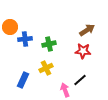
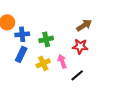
blue rectangle: (23, 80) -> (21, 54), moved
pink arrow: (65, 90) -> (62, 61), moved

